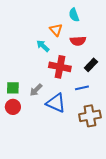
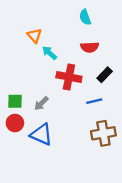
orange triangle: (56, 30) -> (34, 36), moved
blue triangle: (56, 103) -> (41, 134), moved

